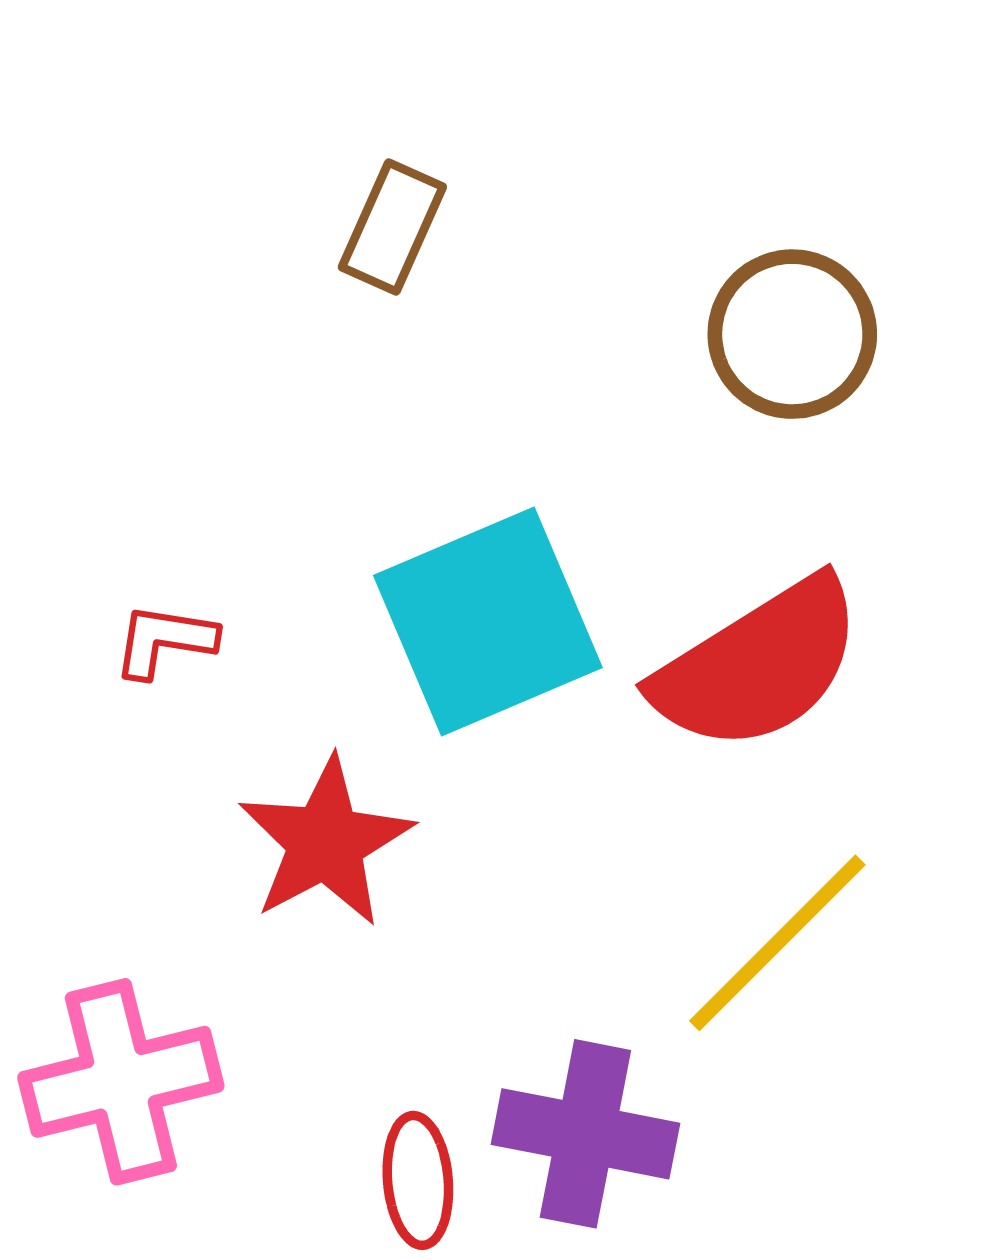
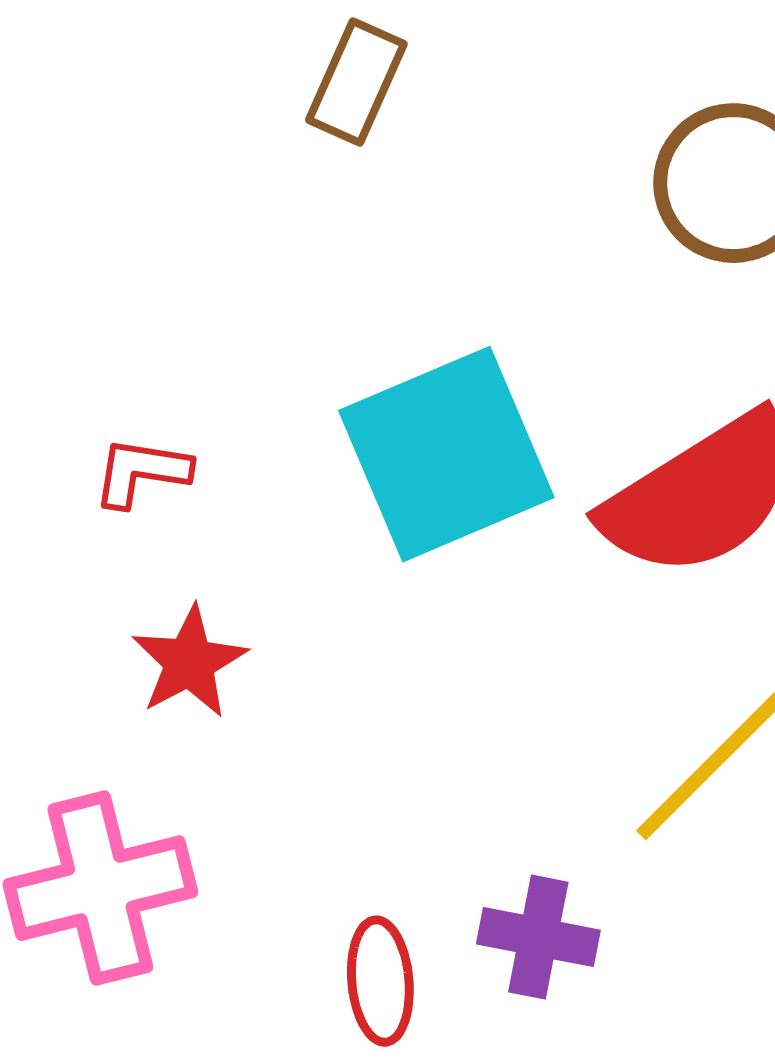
red star: (326, 842) -> (189, 662), moved, size x0.7
purple cross: (585, 1134) -> (538, 937), size x0.7

